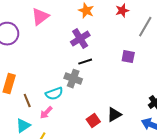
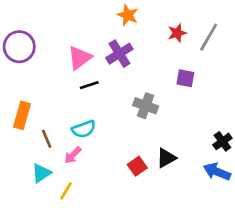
red star: (122, 11) -> (177, 33), moved
pink triangle: (40, 17) -> (80, 58), moved
black line: (85, 62) -> (89, 85), moved
gray cross: (73, 79) -> (146, 106), moved

